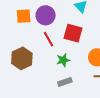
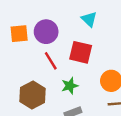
brown hexagon: (22, 58) -> (33, 95), moved

